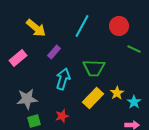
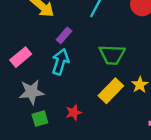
pink rectangle: (18, 58) -> (21, 57), moved
cyan arrow: (63, 79) -> (60, 62), moved

